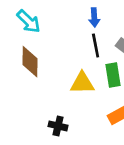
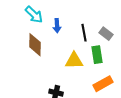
blue arrow: (94, 17) -> (57, 26), moved

